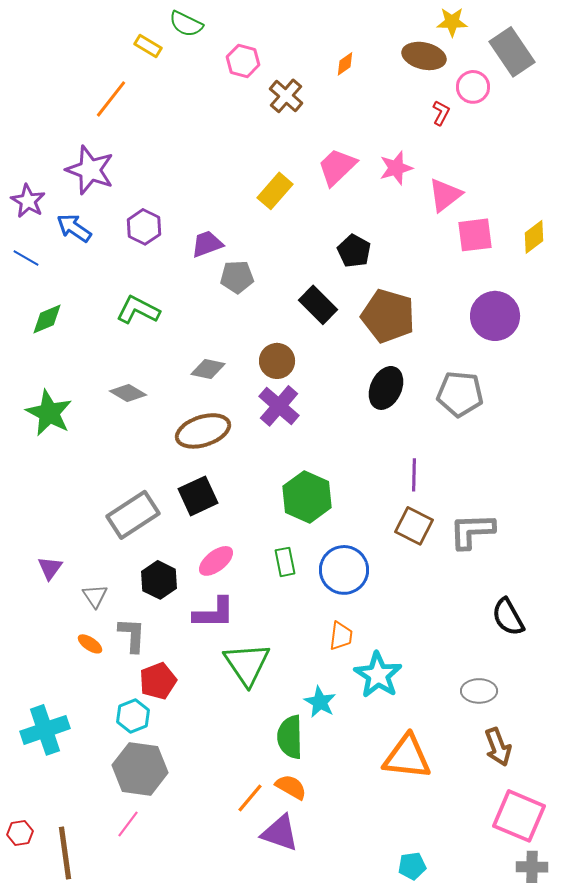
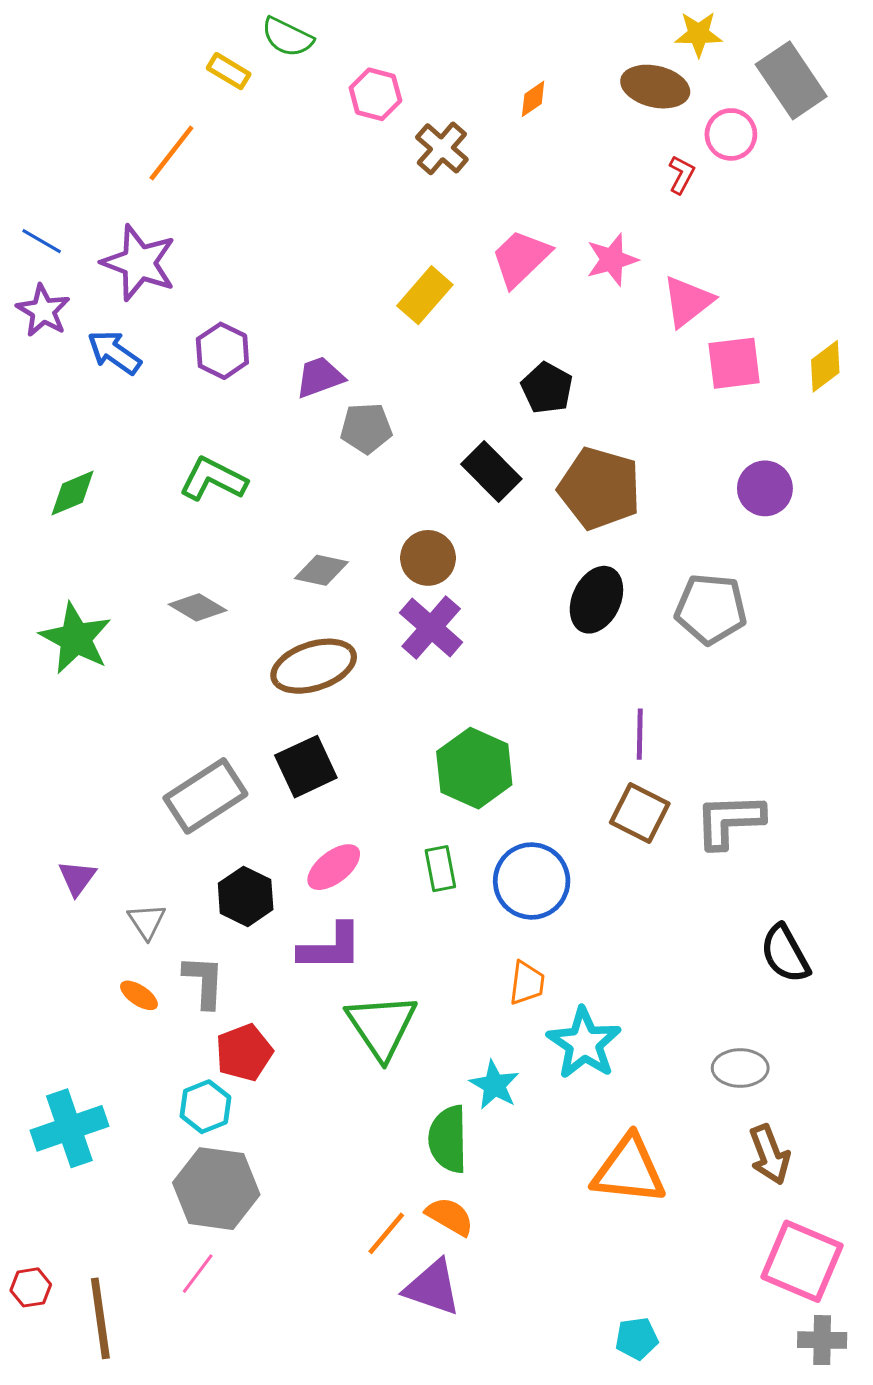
blue line: (26, 258) -> (42, 241), moved
purple circle: (495, 316) -> (765, 488), size x0.7

